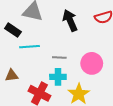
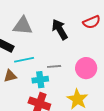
brown triangle: (12, 75) -> (10, 76), moved
cyan cross: (58, 77) -> (40, 80), moved

